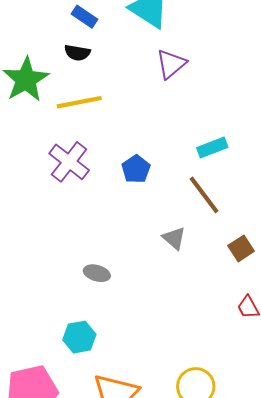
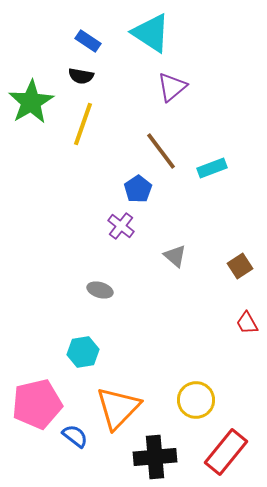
yellow line: (79, 102) -> (83, 124), turned -60
purple cross: (69, 162) -> (121, 226), moved, size x0.7
brown line: (204, 195) -> (161, 151), moved

